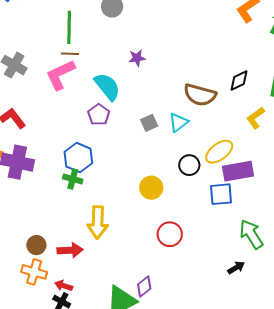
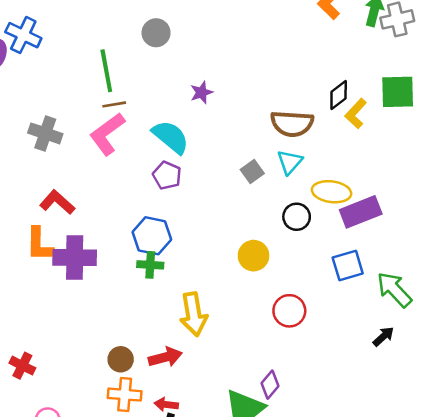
yellow L-shape: (256, 118) -> (356, 113), moved
cyan triangle: (178, 122) -> (290, 162), moved
gray square: (149, 123) -> (252, 171), moved
yellow ellipse: (219, 152) -> (332, 192), turned 56
blue square: (221, 194) -> (348, 265), moved

